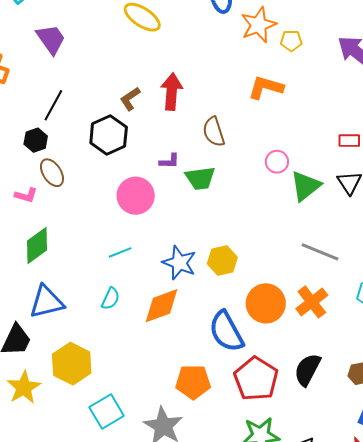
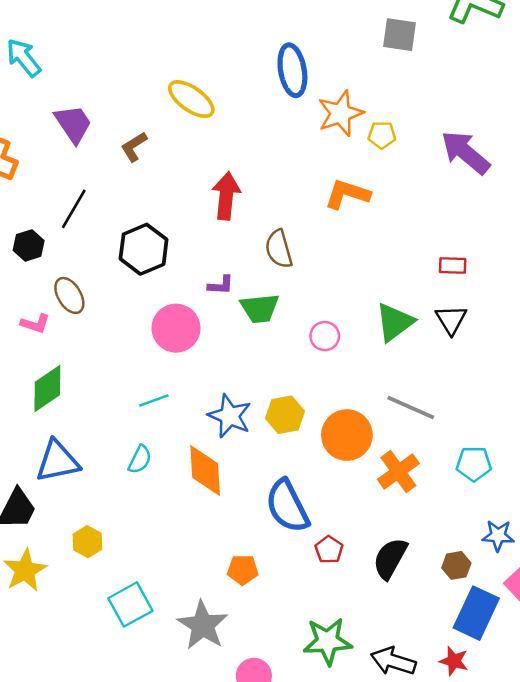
brown L-shape: (130, 99) -> (134, 147), moved
black hexagon: (36, 140) -> (29, 245), moved
pink circle: (277, 162) -> (325, 336), moved
orange circle: (266, 303) -> (347, 435), moved
orange diamond: (161, 306) -> (205, 470), turned -75
yellow hexagon: (72, 364) -> (87, 542), size x0.6
red pentagon: (256, 379) -> (329, 550), moved, size x0.5
orange pentagon: (193, 382) -> (243, 570), size x0.7

